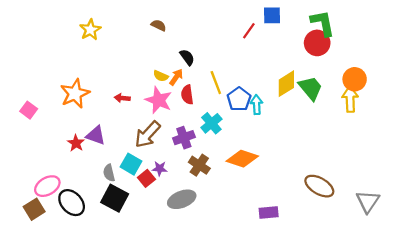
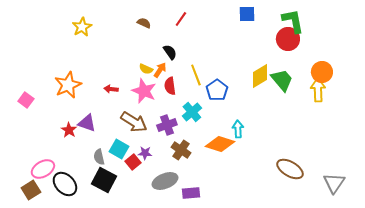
red line: (249, 31) -> (181, 19), moved
cyan arrow: (257, 105) -> (238, 129), moved
brown arrow: (148, 134) -> (134, 122), turned -100
purple rectangle: (269, 213) -> (191, 193), moved

